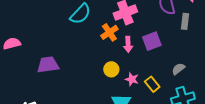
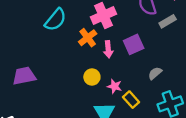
gray rectangle: (185, 21) -> (168, 21), turned 56
gray semicircle: (178, 69) -> (155, 73), moved
yellow rectangle: (152, 84) -> (131, 100), moved

